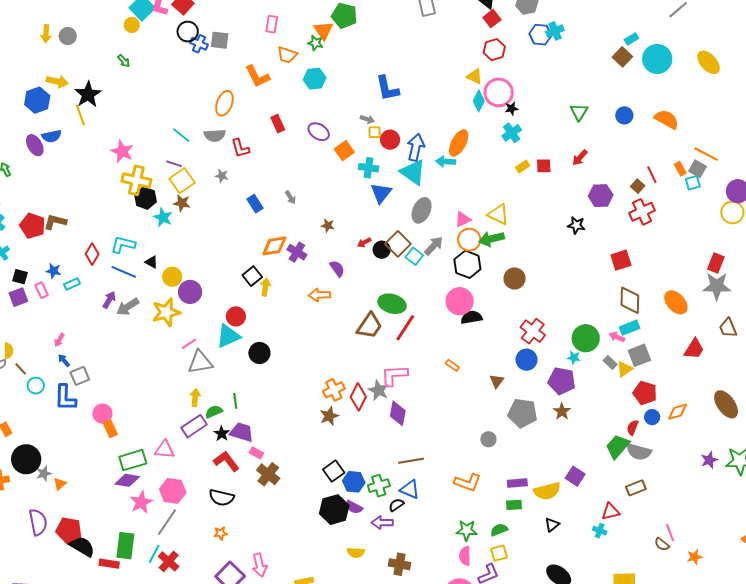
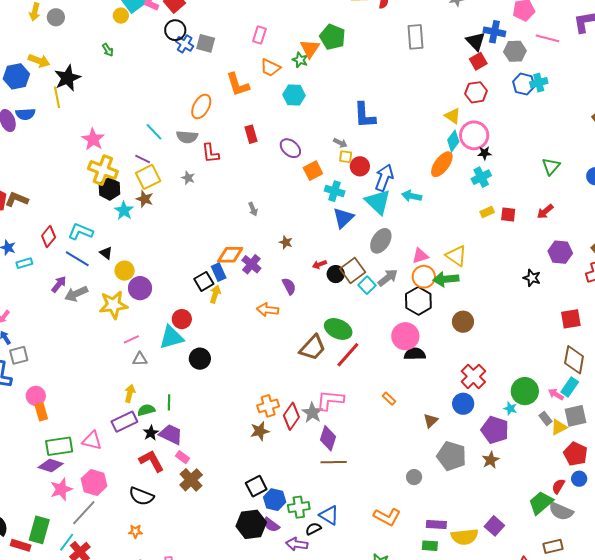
orange ellipse: (459, 143) -> (442, 164), moved
blue rectangle: (255, 204) -> (219, 272), moved
cyan rectangle: (630, 328) -> (570, 387), turned -42
gray triangle: (200, 362) -> (140, 359), size x0.6
brown line: (411, 461) -> (334, 462), moved

